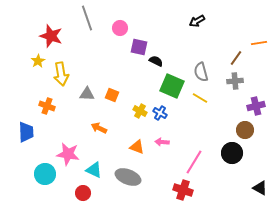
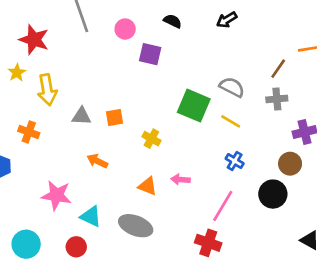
black semicircle: (156, 61) -> (173, 21), moved
gray semicircle: (201, 72) -> (232, 87), turned 132
orange square: (112, 95) -> (115, 117), turned -32
blue cross: (160, 113) -> (235, 161), moved
cyan circle: (45, 174) -> (26, 244), moved

